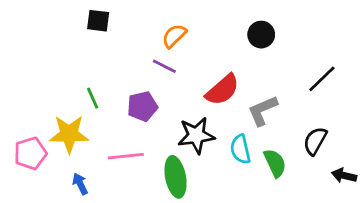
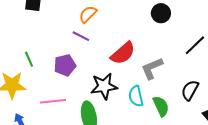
black circle: (261, 35) -> (161, 13), moved

